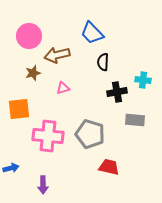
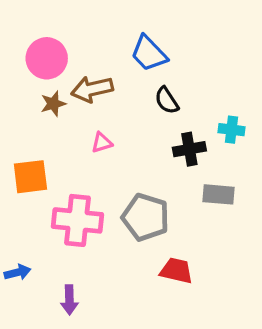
black semicircle: (103, 62) -> (167, 100), turned -36
brown star: (33, 73) -> (53, 104), moved

